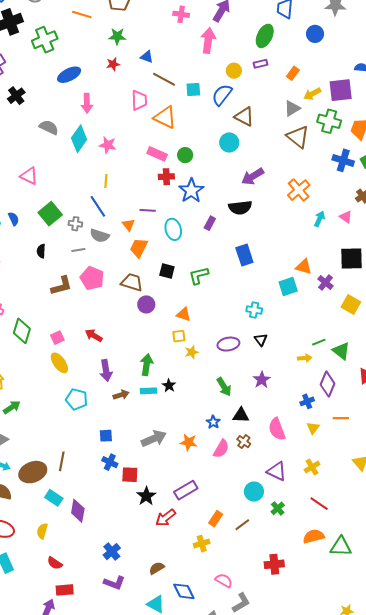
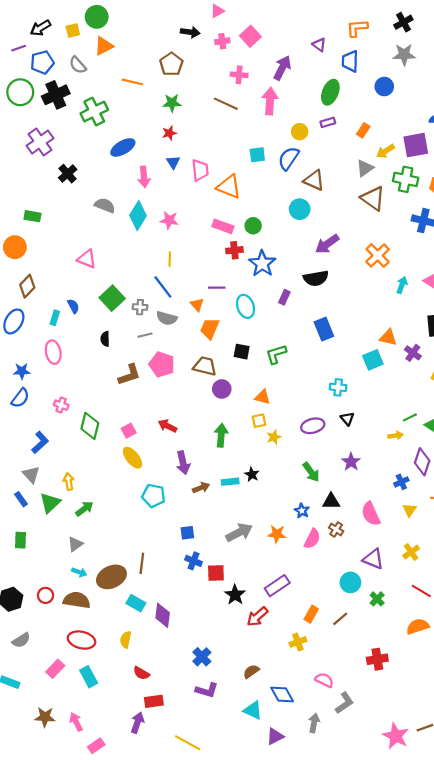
blue triangle: (147, 57) -> (173, 162), moved, turned 40
brown line: (164, 79) -> (226, 104), moved
green arrow: (147, 365) -> (221, 435), moved

